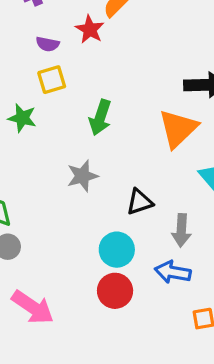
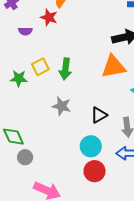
yellow square: (52, 80) -> (40, 67), moved
orange triangle: (178, 129) -> (113, 67), turned 44
gray star: (82, 176) -> (62, 106), turned -30

